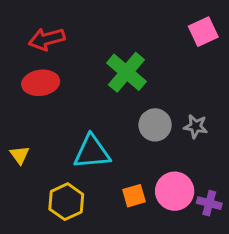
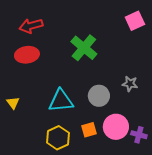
gray circle: (155, 125) -> (99, 96), moved
yellow hexagon: (66, 202) -> (58, 138), moved

